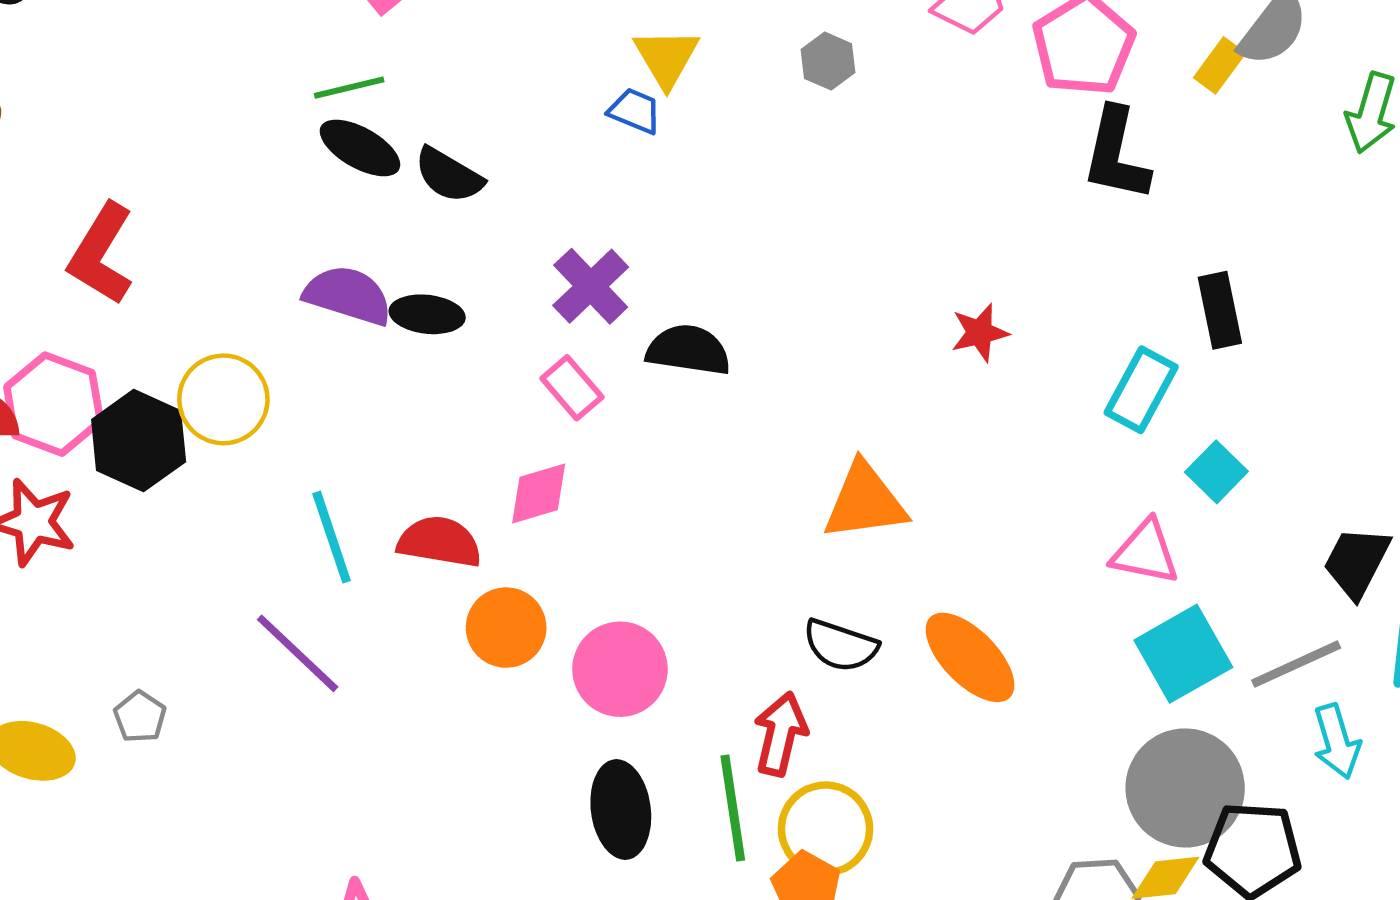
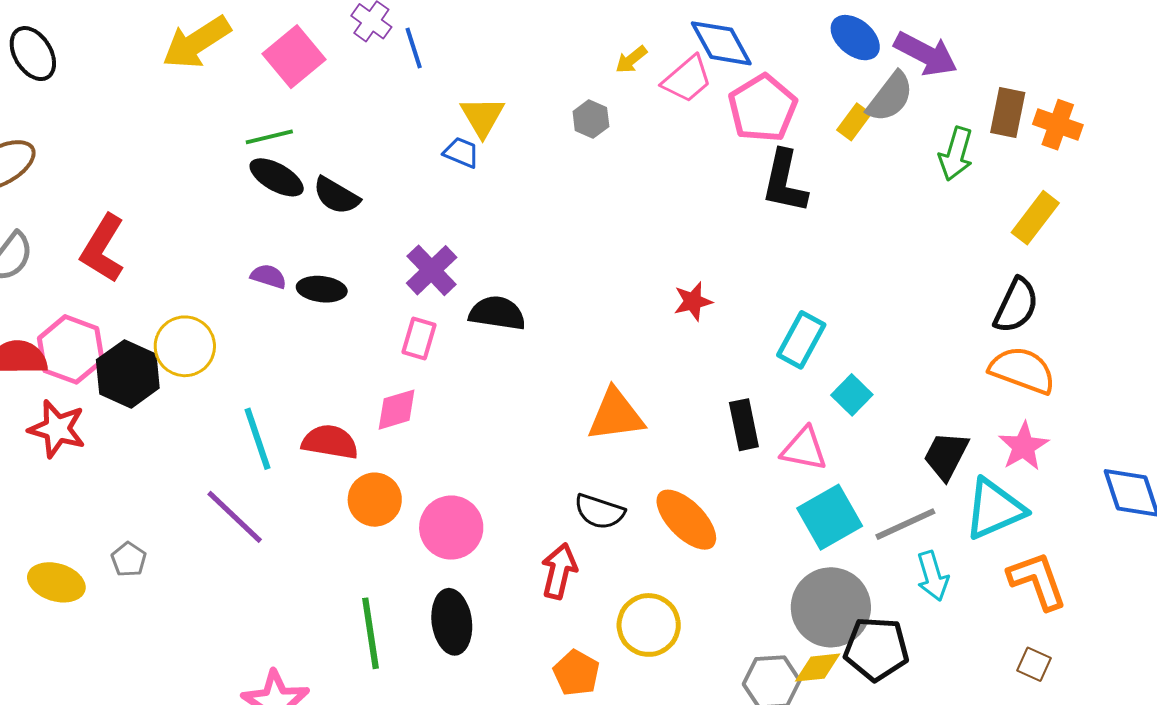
purple semicircle: (348, 295) -> (268, 276), size x0.6
black rectangle: (1220, 310) -> (744, 425), moved
pink rectangle: (572, 388) -> (419, 338), turned 57
green line: (733, 808) -> (370, 633), moved
yellow circle: (825, 829) -> (649, 625), moved

